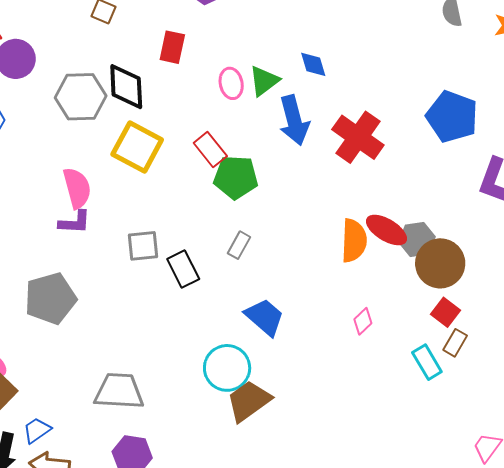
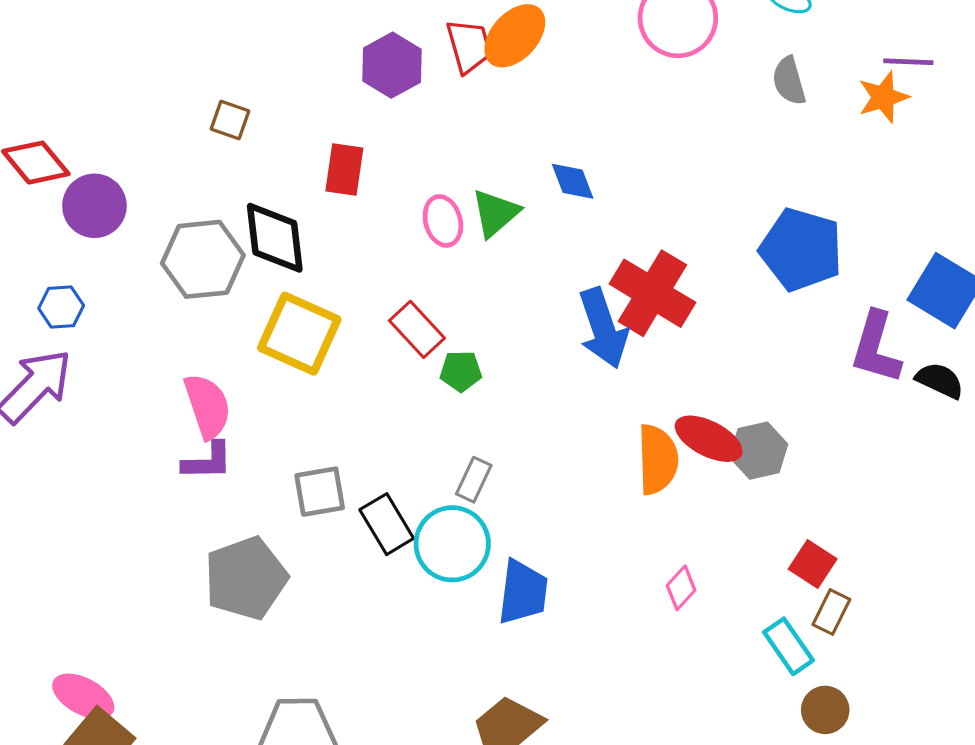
blue arrow: (294, 120) -> (603, 328), moved
green pentagon: (236, 177) -> (461, 371), size x0.6
brown circle: (440, 263) -> (825, 710), moved, size x0.6
gray pentagon: (50, 298) -> (246, 578), moved
blue trapezoid: (265, 317) -> (523, 592), turned 60
cyan circle: (227, 368) -> (452, 544), moved

